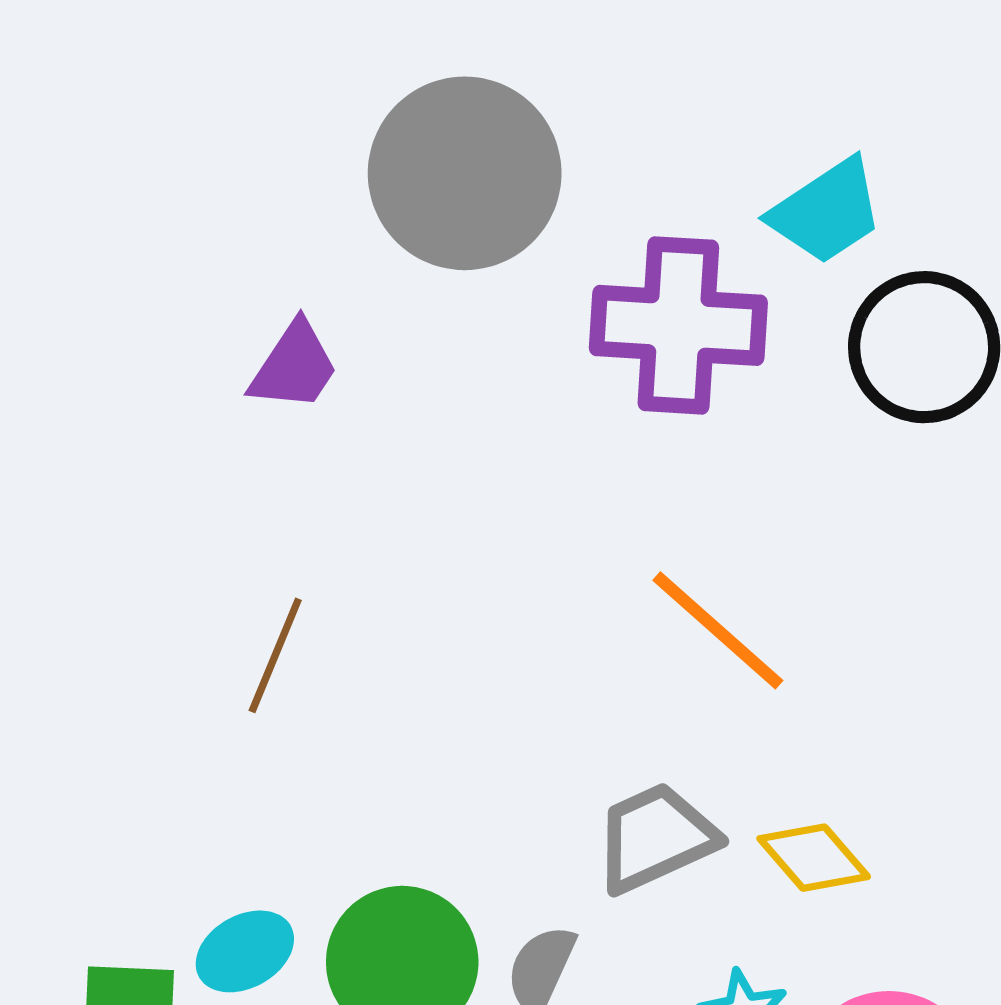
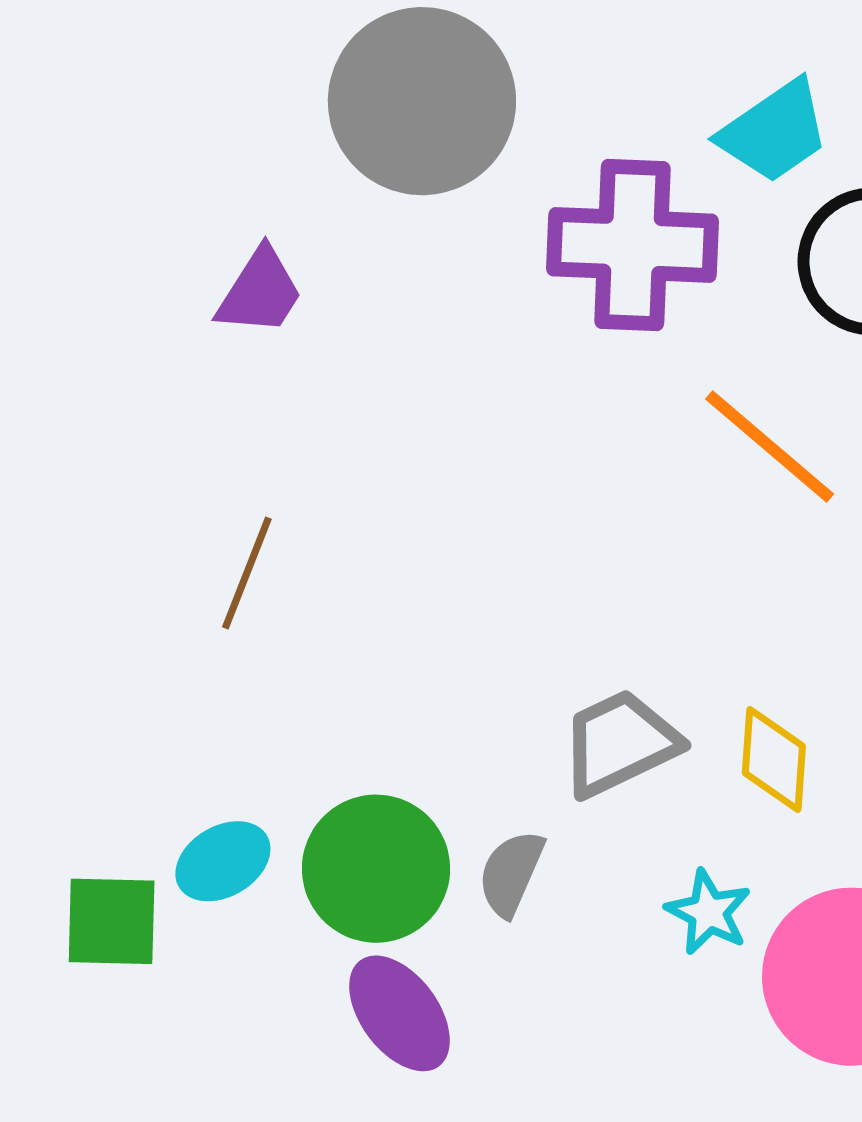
orange line: (718, 630) -> (770, 446), moved
yellow diamond: (814, 858) -> (774, 759), turned 46

